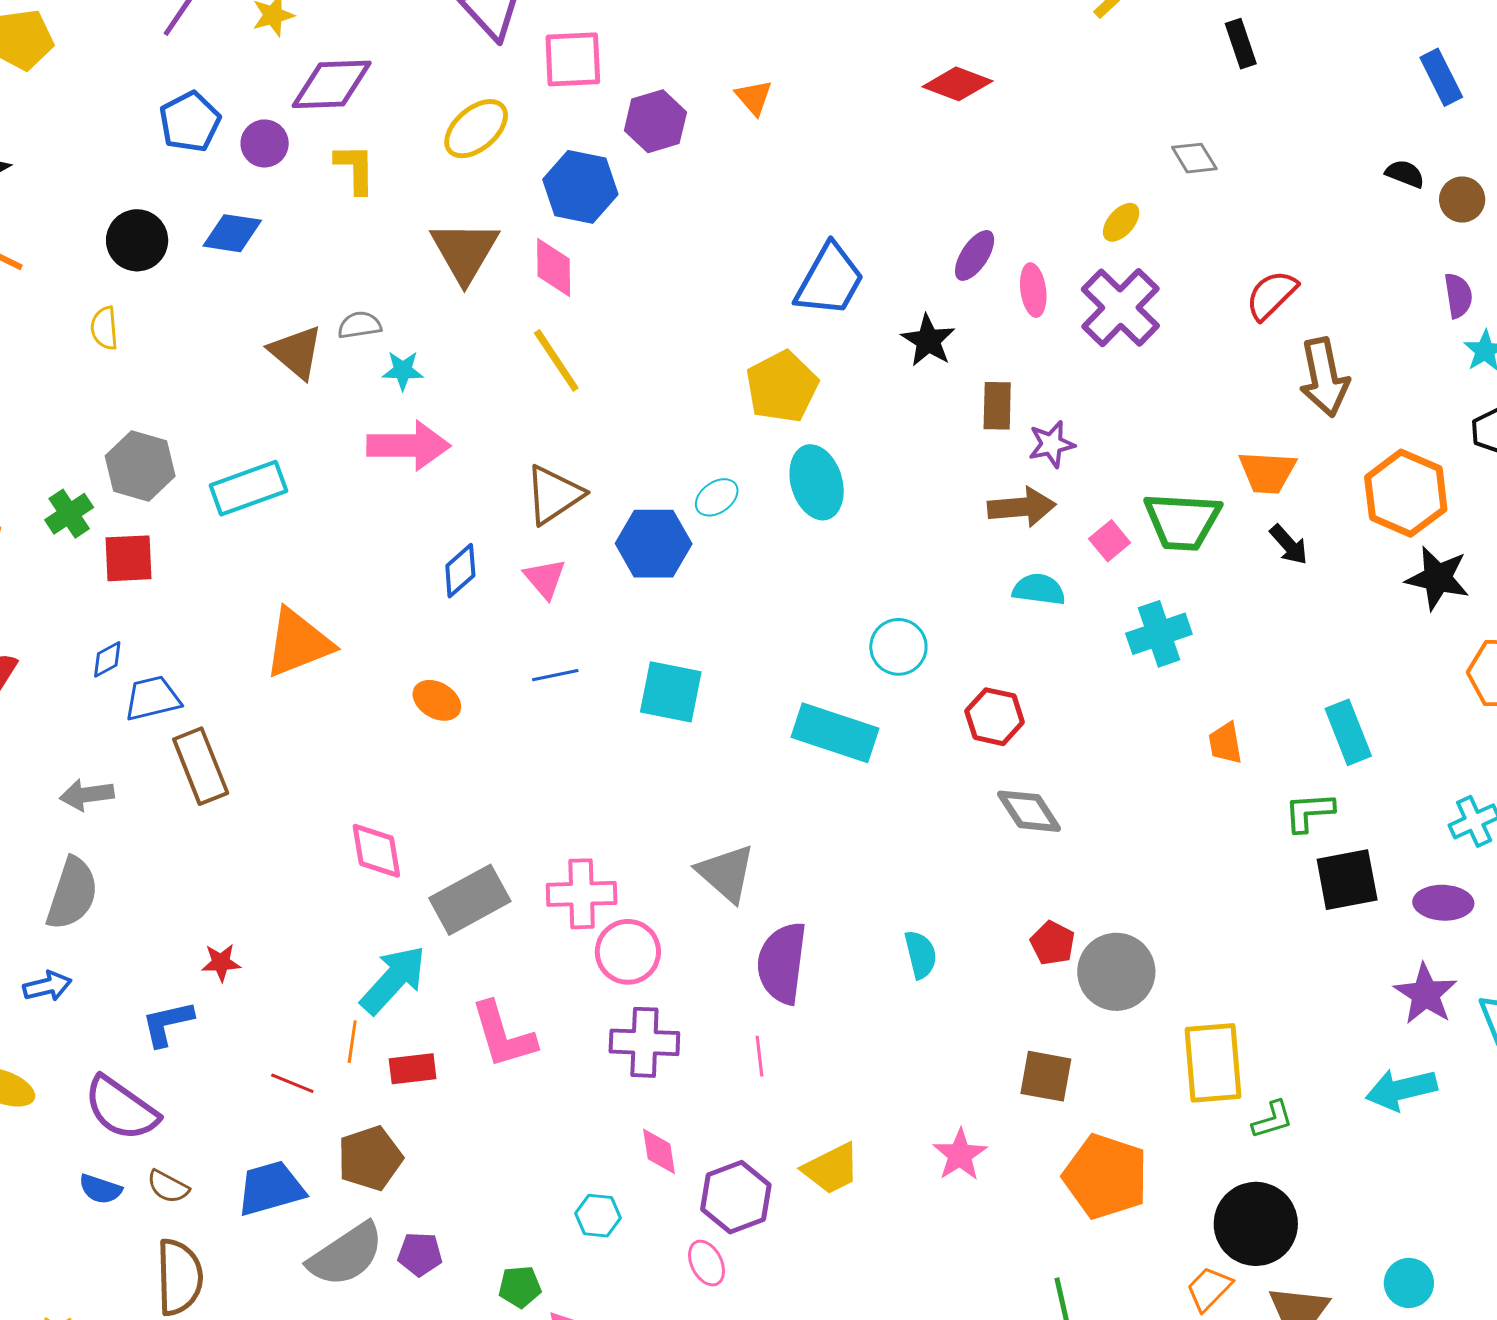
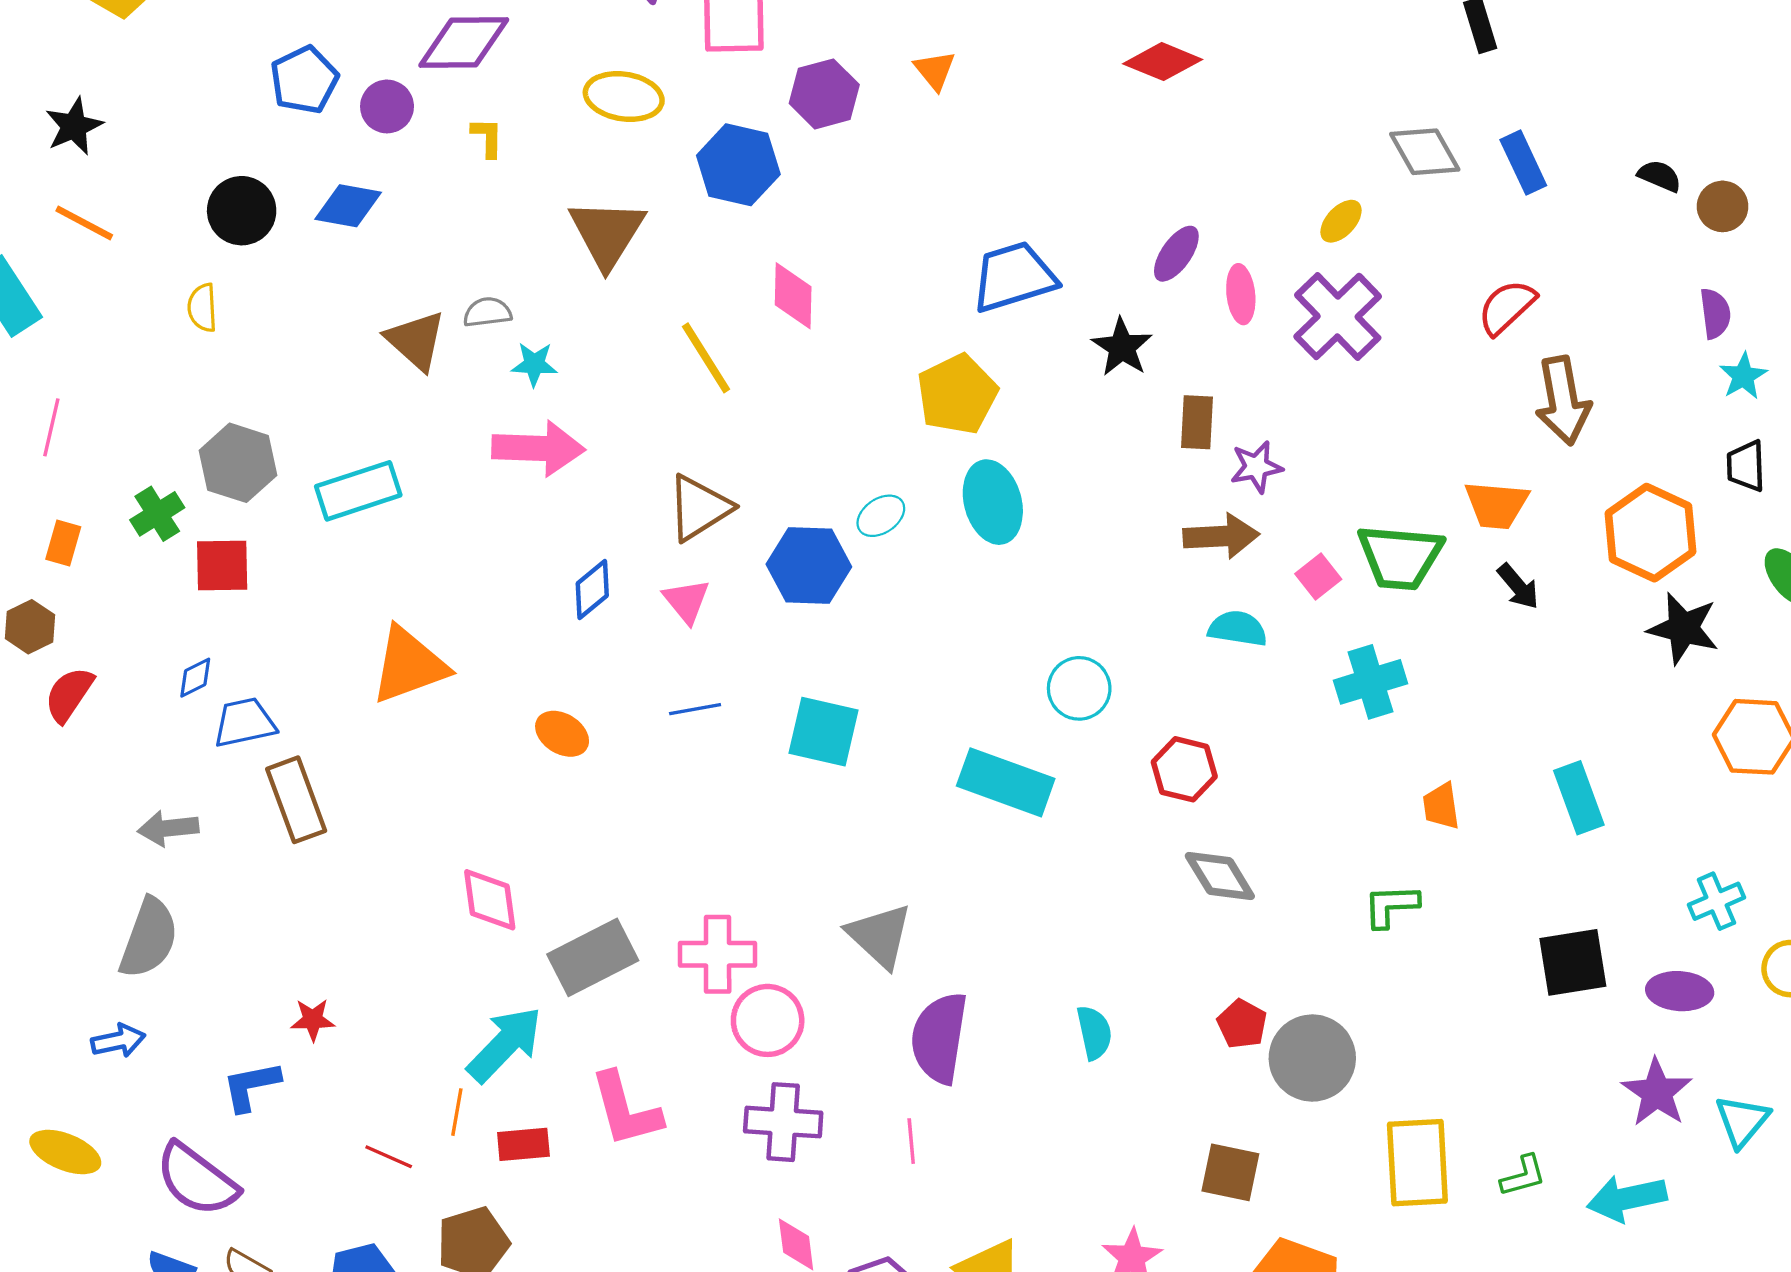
blue rectangle: (1441, 77) -> (1523, 163), moved
yellow ellipse: (476, 129) -> (624, 97), turned 48
gray diamond: (1194, 158) -> (1425, 152), size x1.4
yellow L-shape: (355, 169) -> (487, 137), size x0.7
pink diamond: (554, 268) -> (793, 296), moved
blue trapezoid: (830, 280) -> (1014, 277), turned -138
green L-shape: (1309, 812) -> (1391, 906), moved
green L-shape: (1272, 1120) -> (1523, 1176), moved

